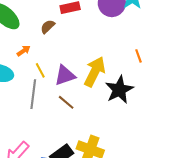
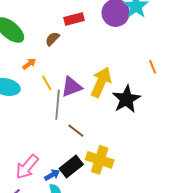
orange line: (138, 56) -> (153, 67), moved
gray line: (33, 94) -> (58, 105), moved
brown line: (66, 102) -> (76, 131), moved

